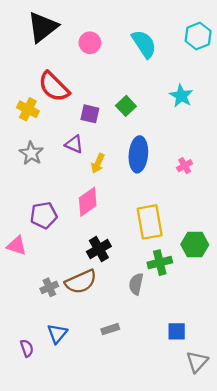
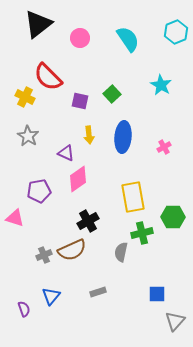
purple triangle: (74, 144) -> (66, 153), moved
yellow arrow: (98, 163) -> (89, 135), moved, turned -30

